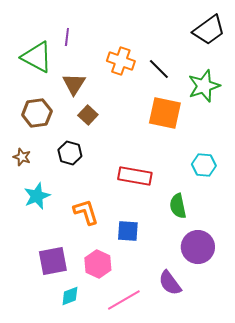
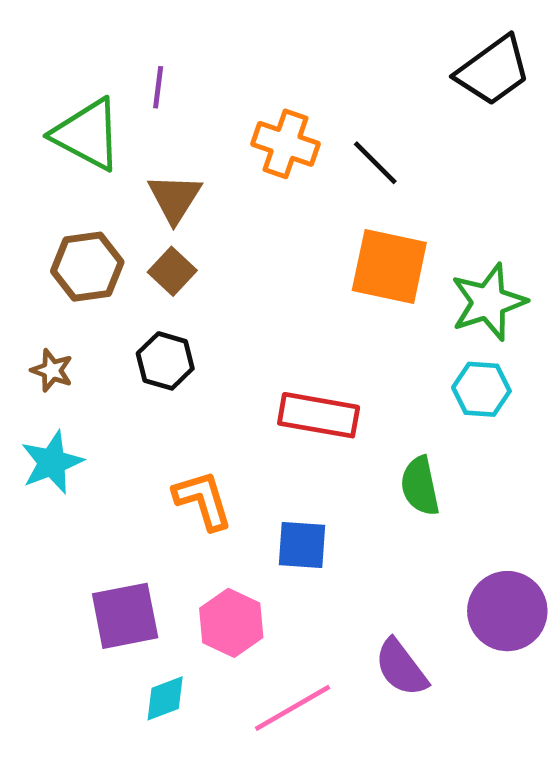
green star: (204, 86) -> (488, 302), moved
brown square: (88, 115) -> (172, 271), moved
cyan star: (37, 196) -> (52, 462), moved
purple circle: (198, 247) -> (507, 611), moved

